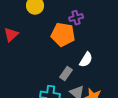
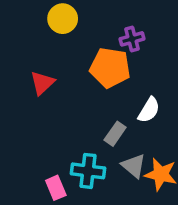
red triangle: (11, 35) -> (42, 83), moved

